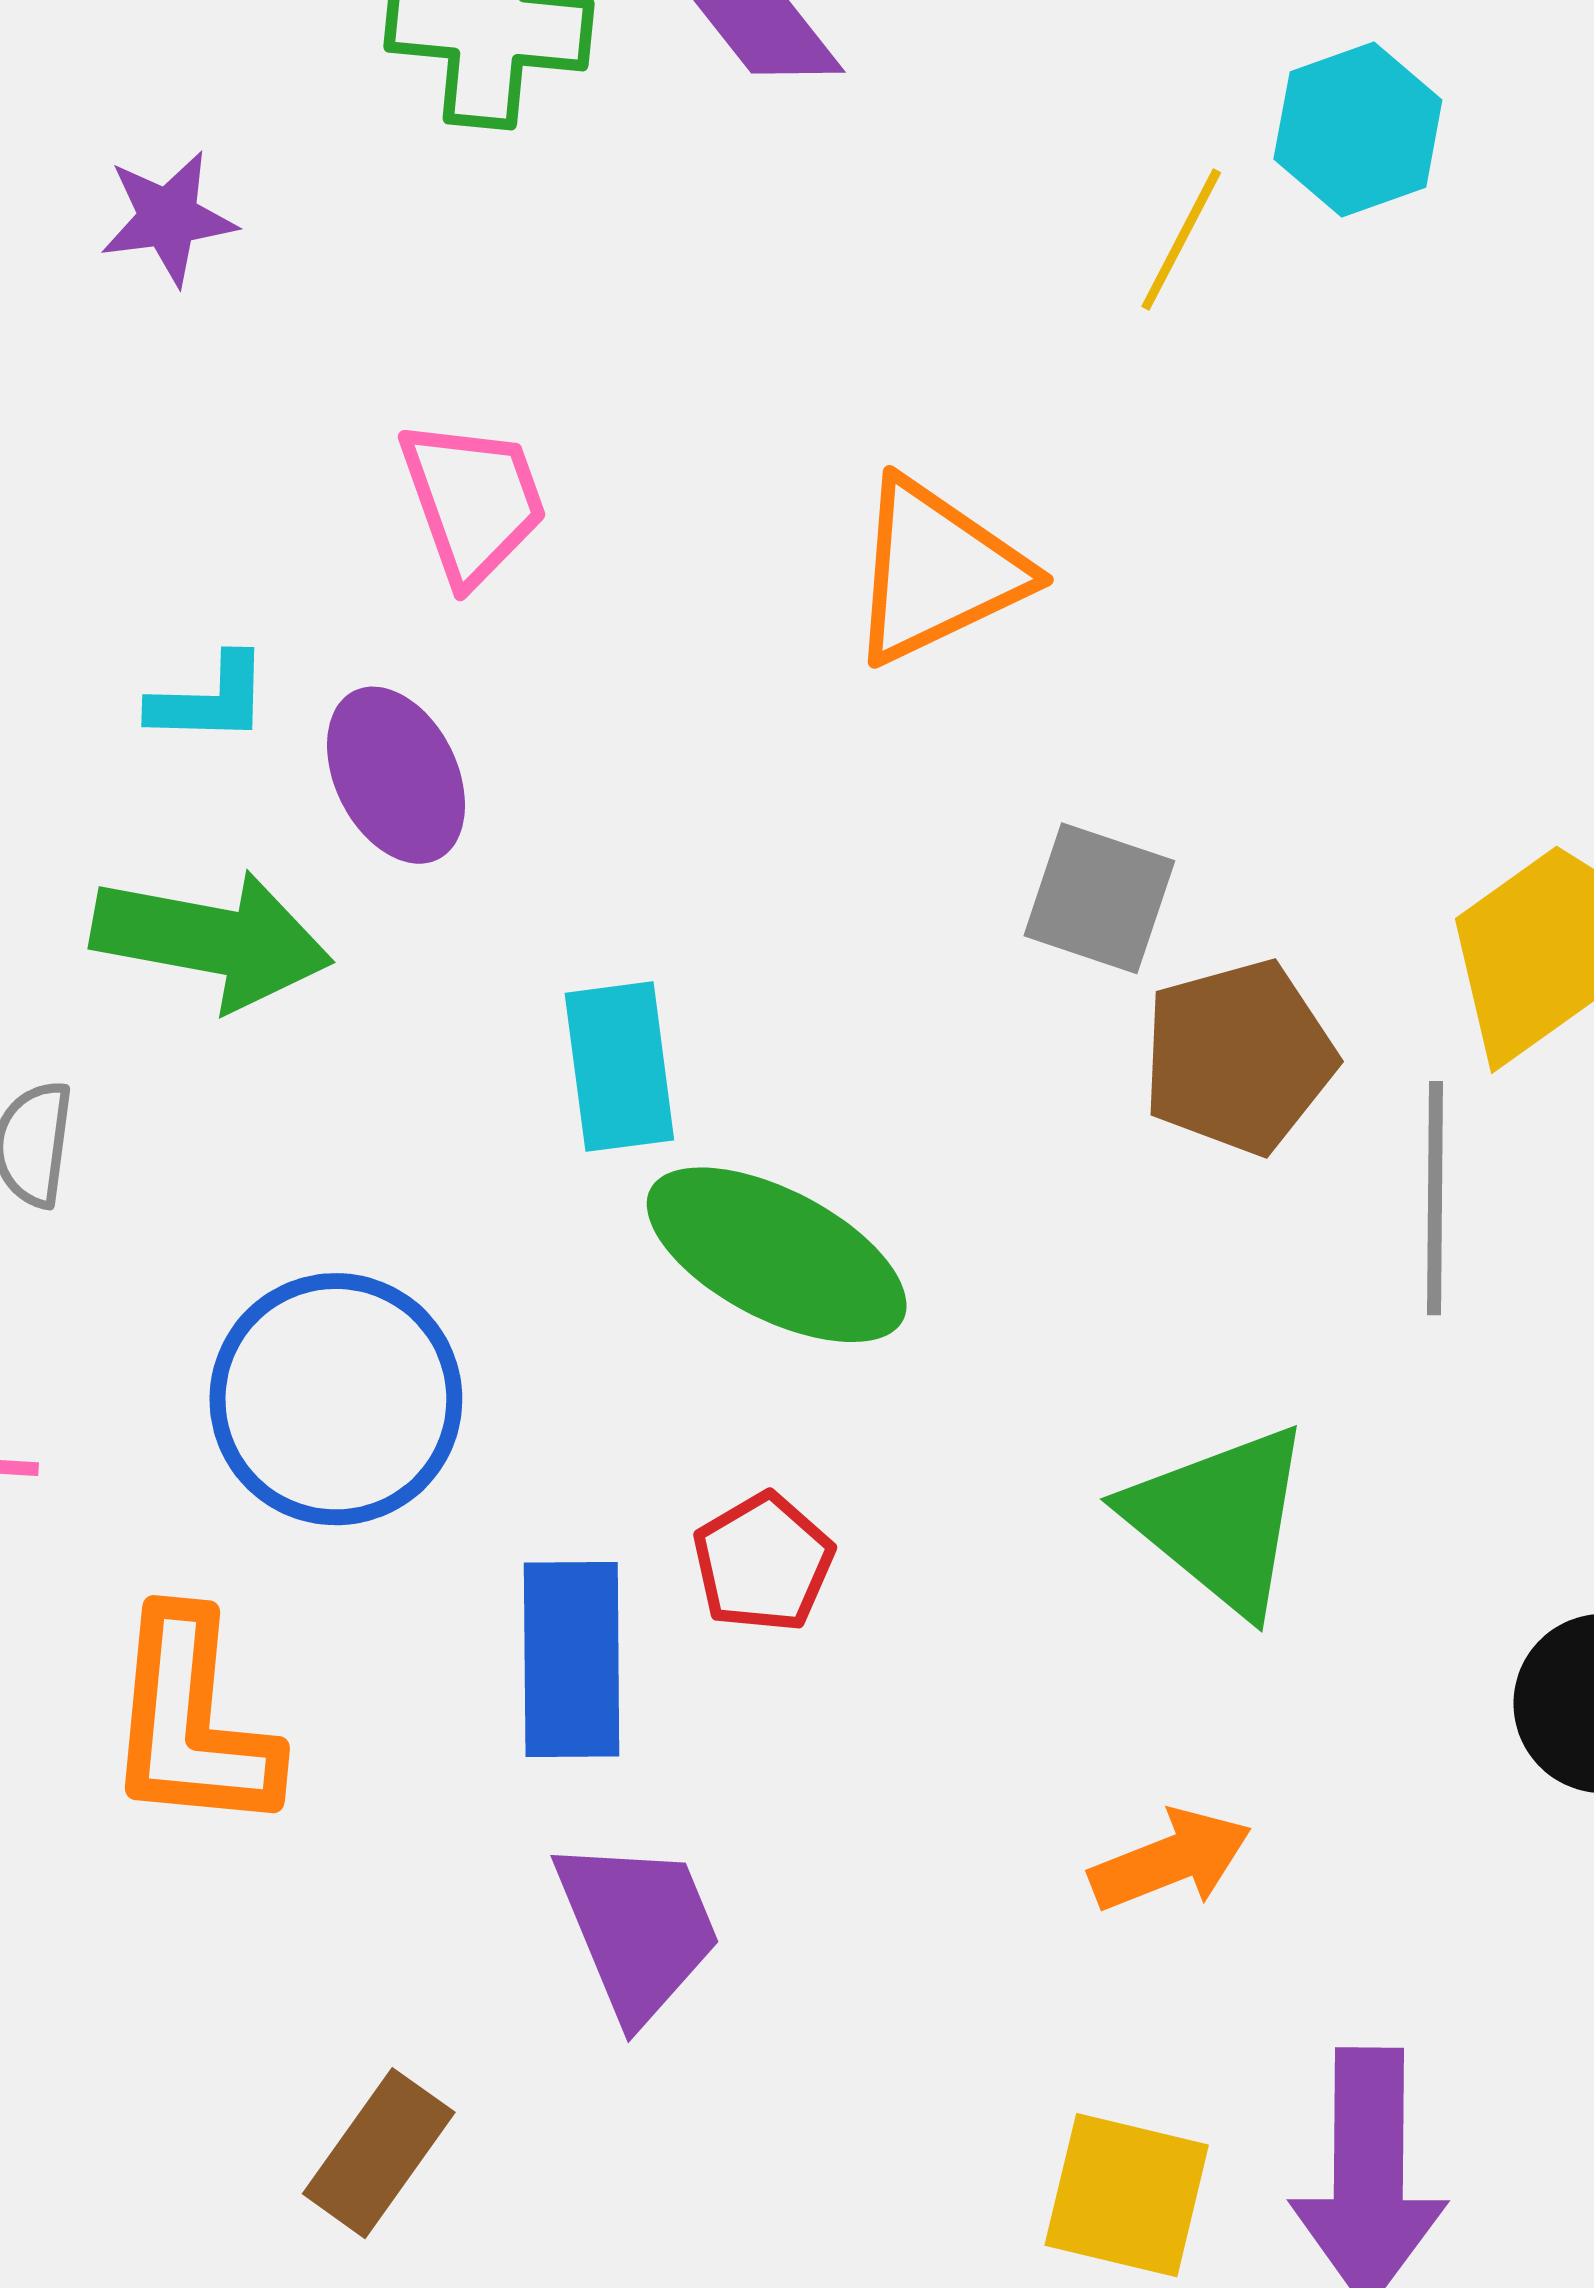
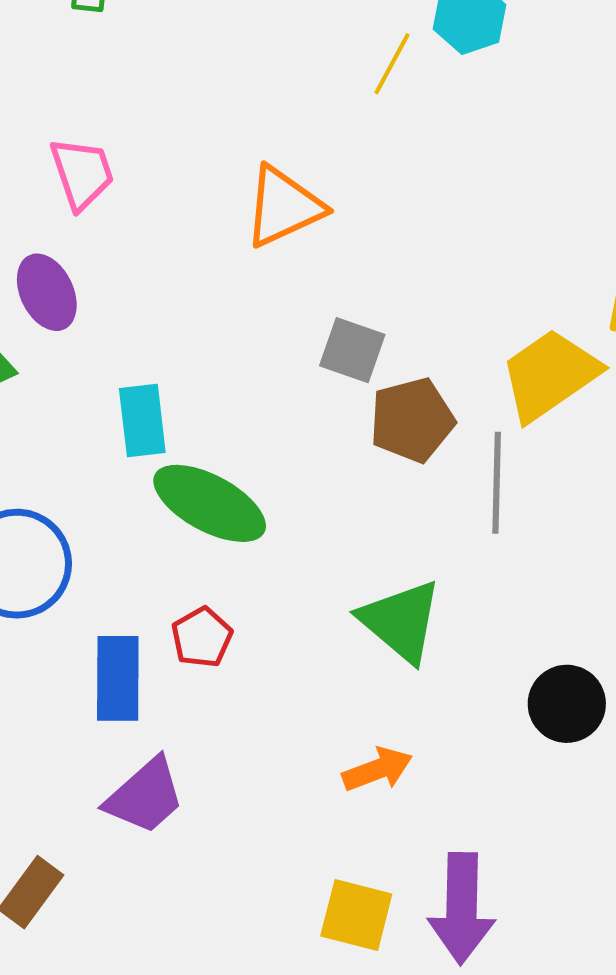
purple trapezoid: (638, 1929) -> (145, 796), turned 70

